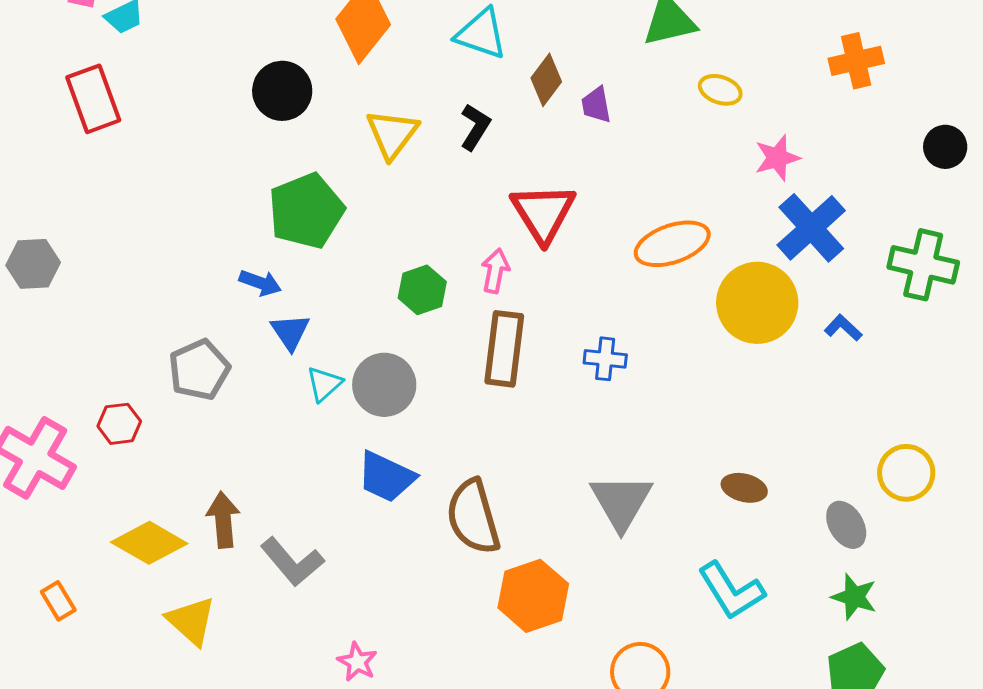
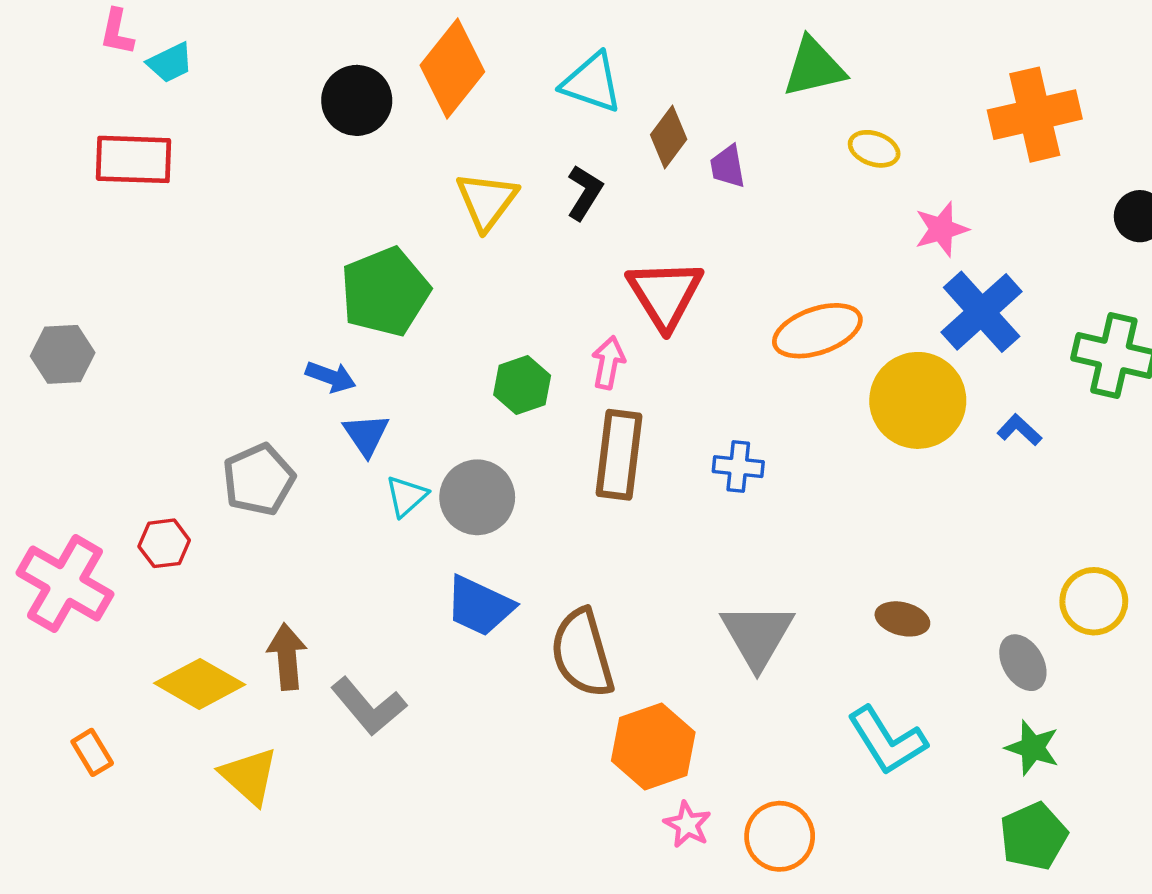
orange cross: (856, 61) -> (1035, 115), size x1.4
black circle: (282, 91) -> (357, 100), moved
red rectangle: (93, 99) -> (133, 159), turned -68
pink star: (357, 662) -> (687, 824), moved

